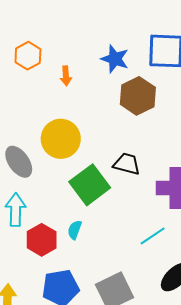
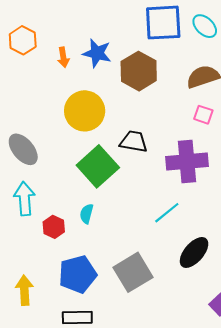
blue star: (115, 59) -> (97, 53), moved
yellow circle: (61, 139) -> (85, 111), moved
red hexagon: (42, 240) -> (54, 227), size x0.7

